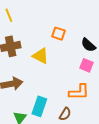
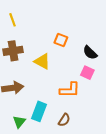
orange L-shape: (79, 92) -> (70, 90), moved

